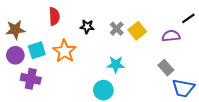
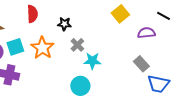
black line: (188, 18) -> (163, 16), turned 64
gray cross: (117, 29) -> (77, 45), moved
yellow square: (137, 31) -> (120, 14), moved

